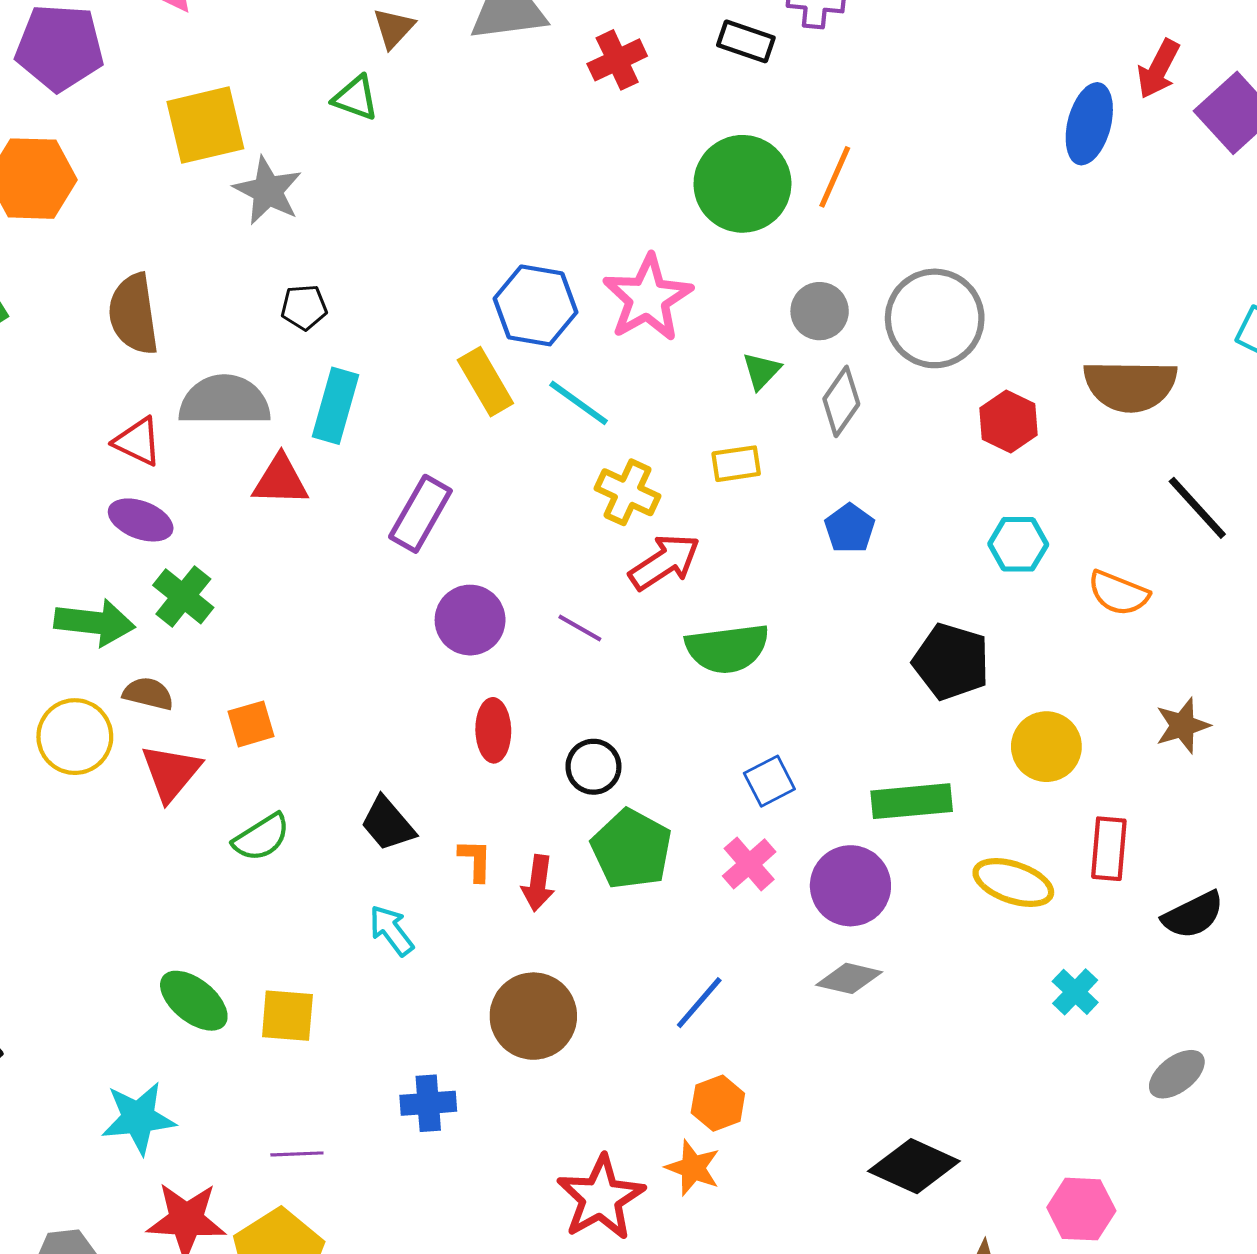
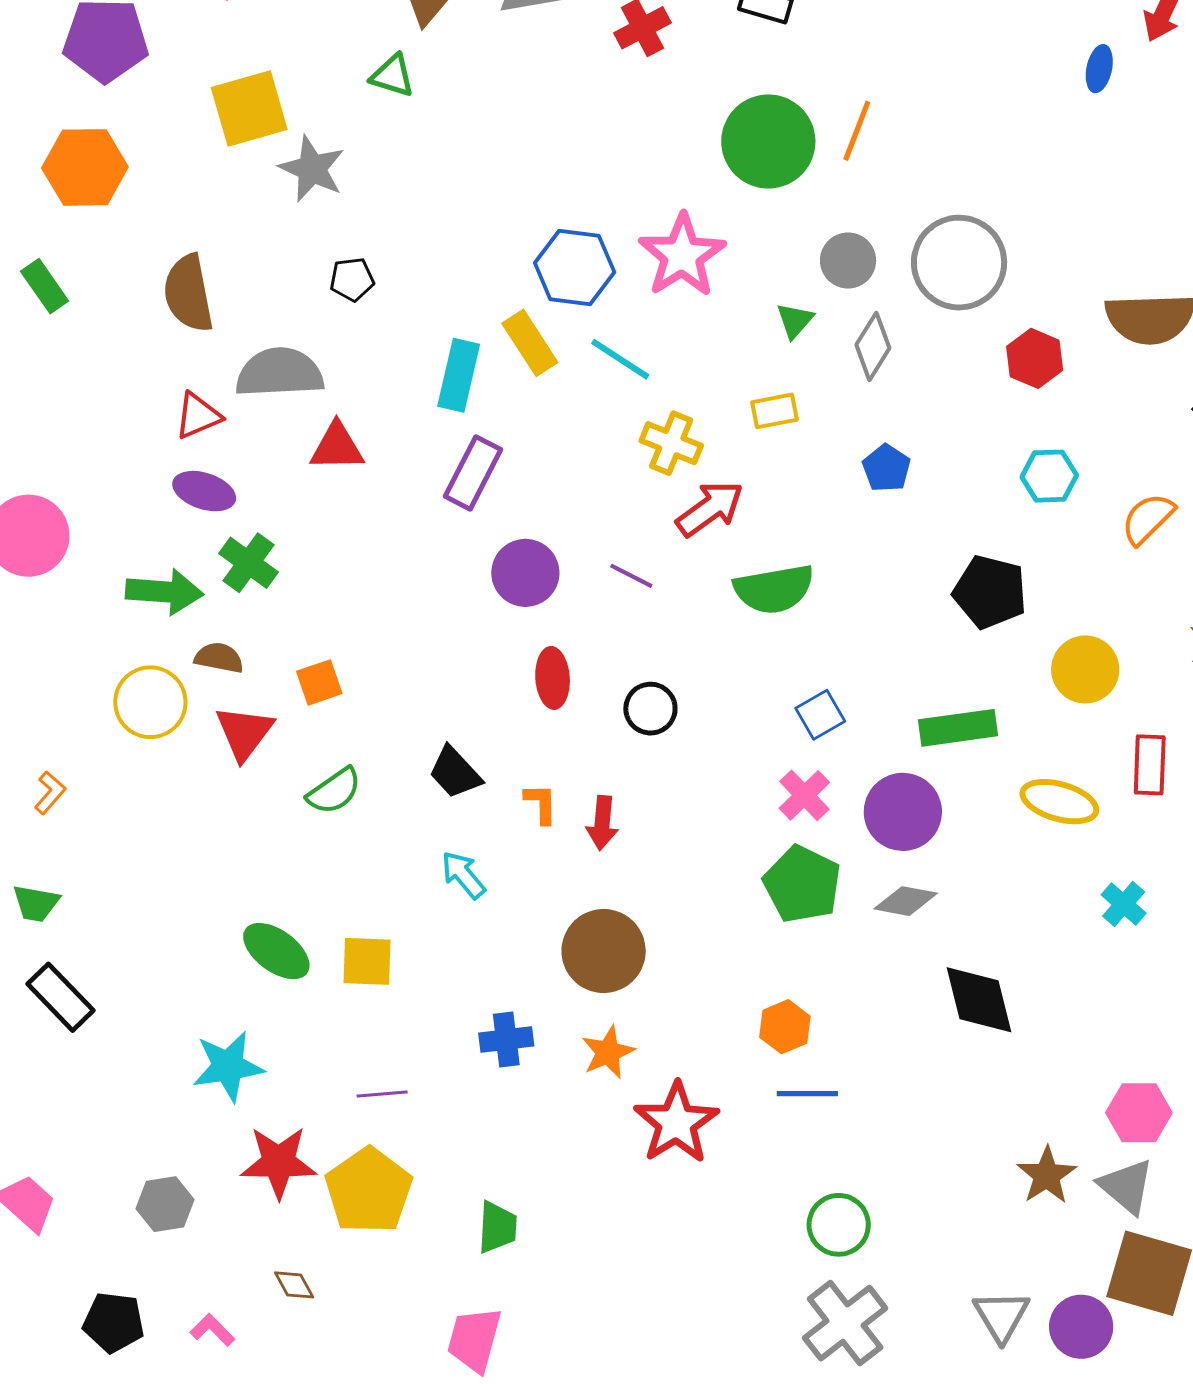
blue ellipse: (1089, 124) -> (1099, 69), size x0.6
cyan rectangle: (335, 406) -> (459, 375), moved
red triangle: (138, 442) -> (198, 416), turned -46
orange semicircle: (1118, 593) -> (1148, 519), turned 116
green pentagon: (632, 849) -> (802, 884), moved
blue line: (699, 1003) -> (807, 1094), moved, turned 52
black diamond: (914, 1166) -> (979, 1000), moved, turned 54
orange star: (693, 1168) -> (608, 1052), moved, turned 30

